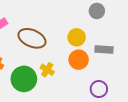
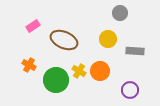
gray circle: (97, 11) -> (120, 13), moved
orange circle: (79, 60) -> (100, 71), moved

